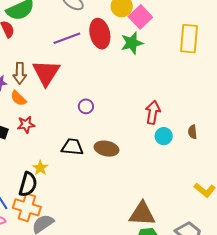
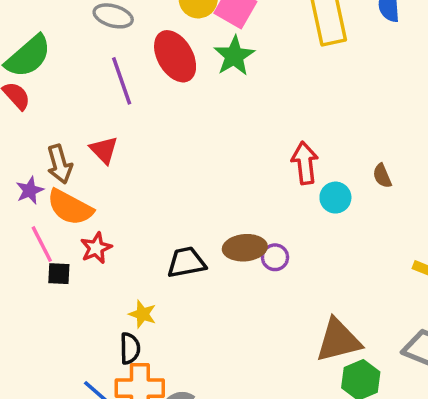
purple line: (67, 38) -> (122, 81), turned -72
red triangle: (46, 73) -> (104, 150), size x0.6
orange semicircle: (18, 98) -> (70, 207), size x1.5
purple circle: (86, 106) -> (275, 257), moved
black semicircle: (28, 184) -> (130, 348), size x0.7

